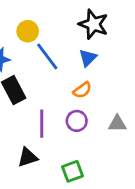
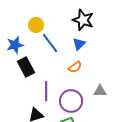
purple circle: (77, 121) -> (71, 101), moved, size x1.5

